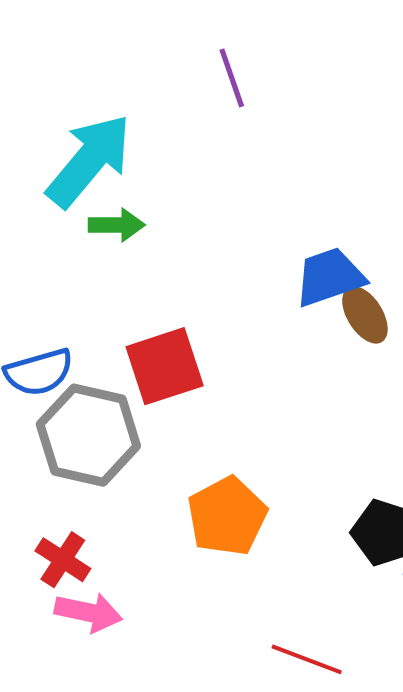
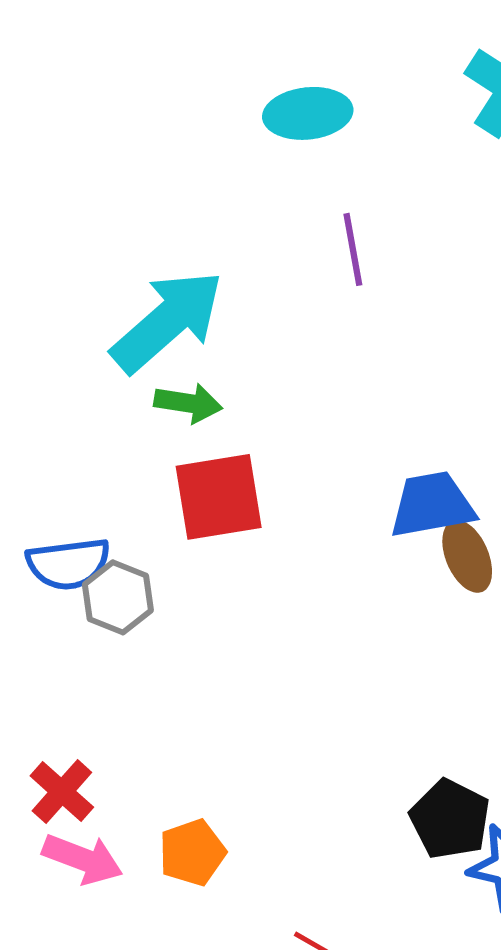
red square: (165, 366) -> (219, 497), moved
gray hexagon: (88, 435) -> (118, 597), moved, size x0.6
orange pentagon: (227, 516) -> (192, 853), moved, size x0.7

